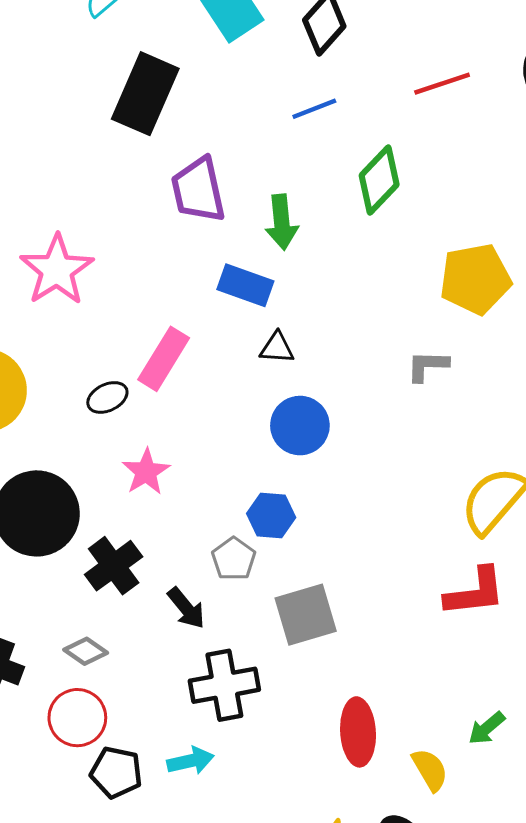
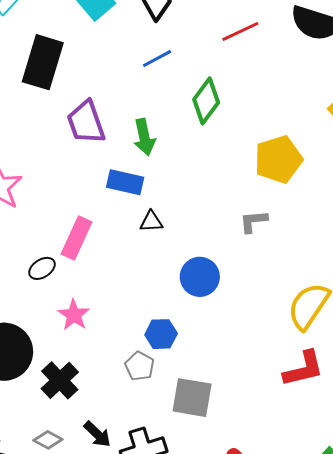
blue circle: (300, 426) -> (200, 277), moved
black arrow: (186, 608) -> (97, 434), moved
gray square: (306, 615) -> (192, 398), turned 33

